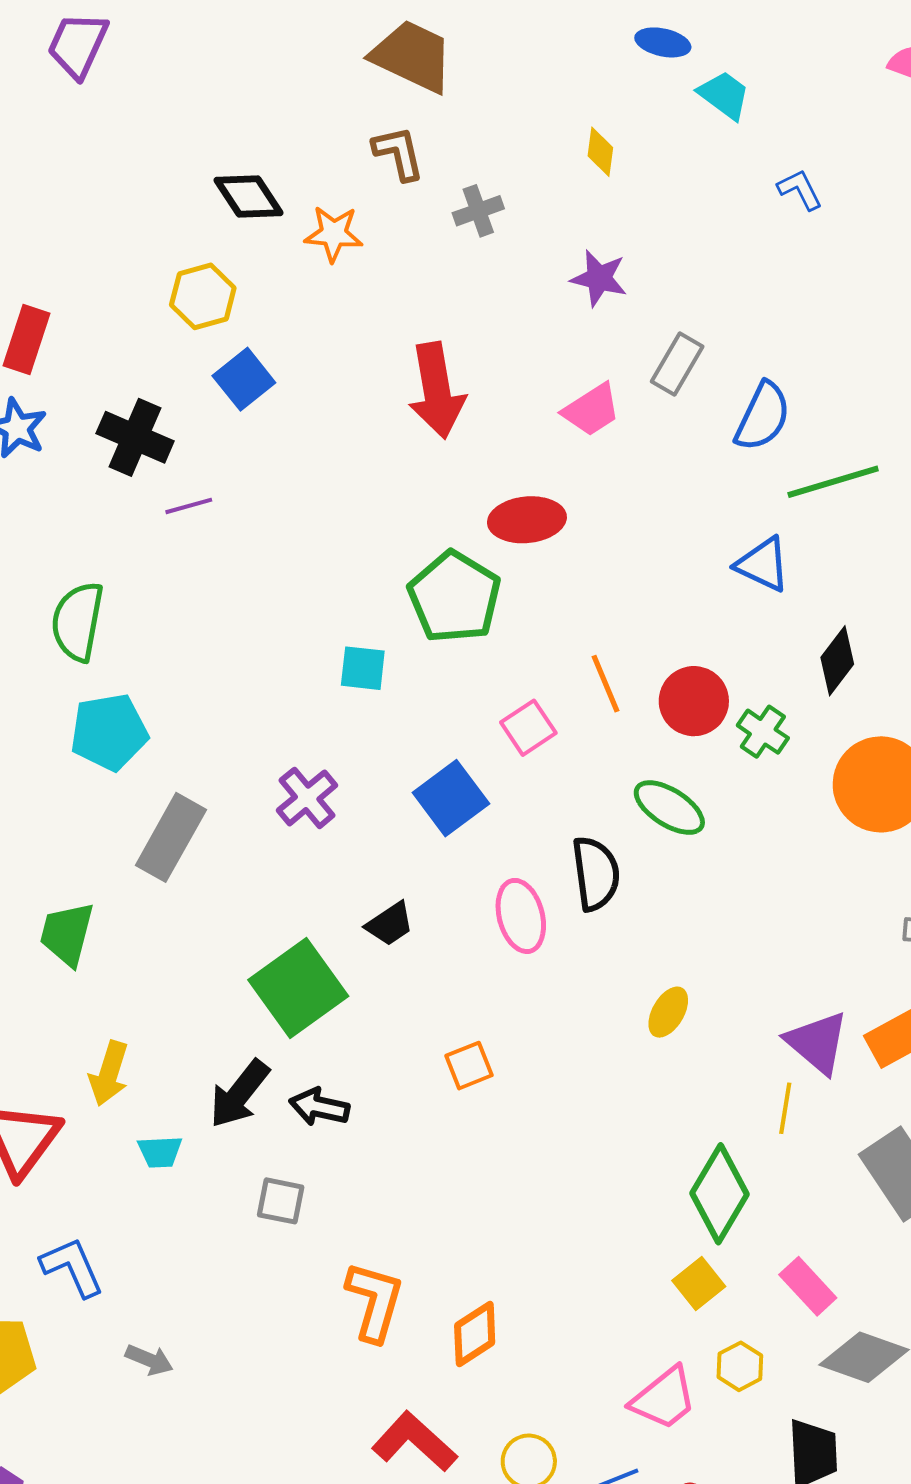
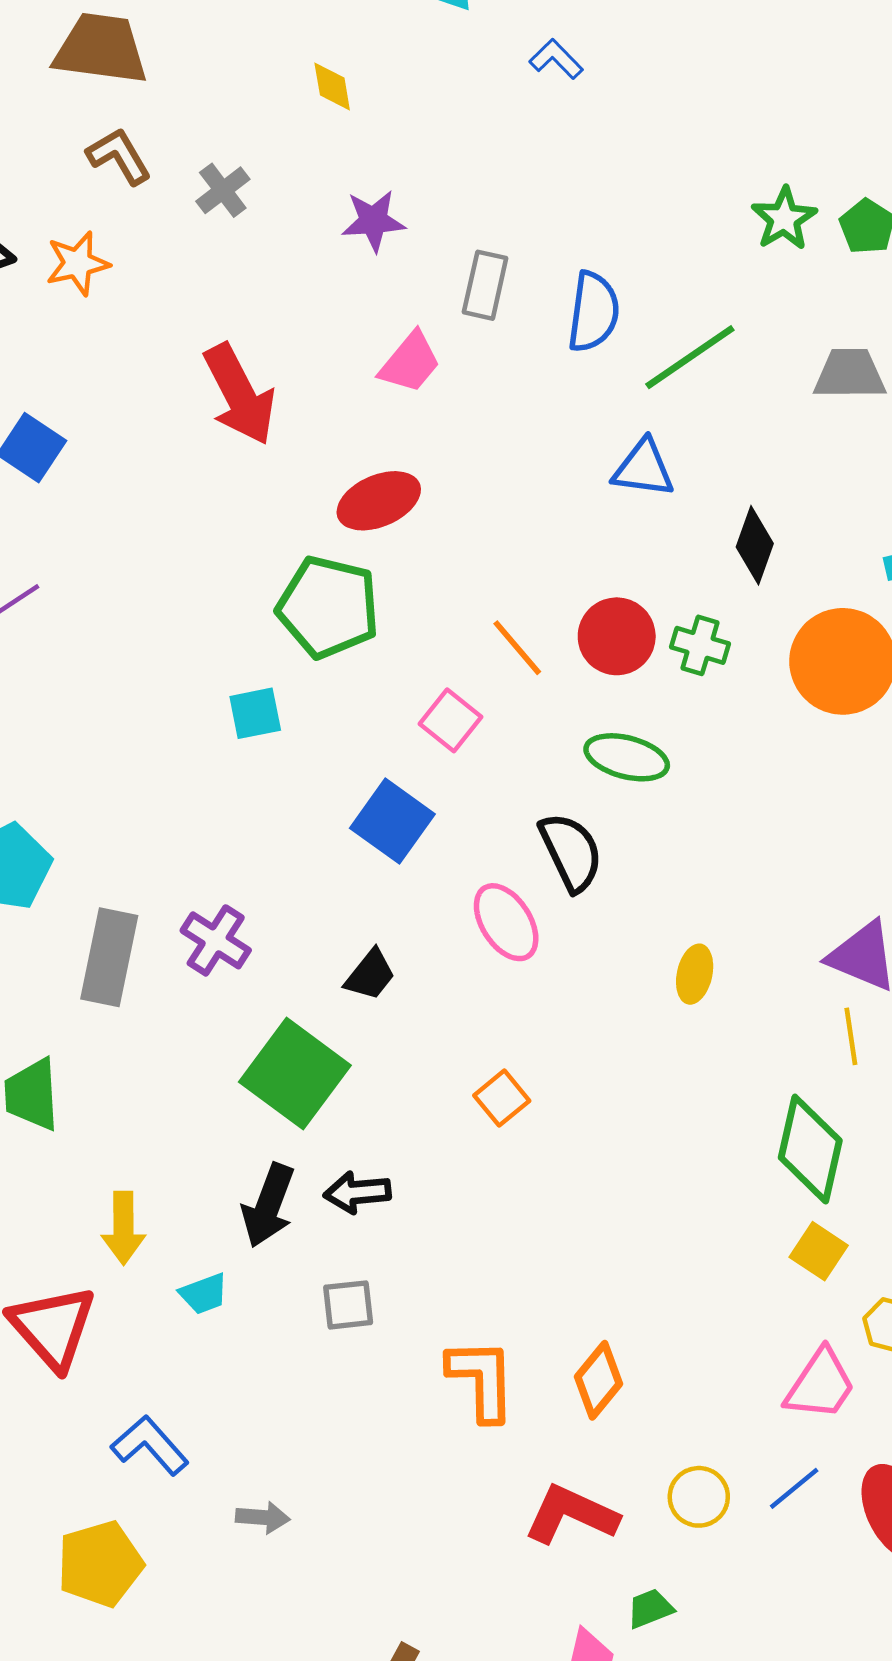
purple cross: (307, 798) -> (216, 940), moved

